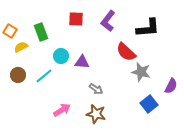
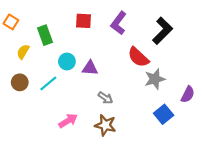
black L-shape: (148, 28) -> (162, 31), turned -40
orange square: (10, 31) -> (11, 22), moved
yellow semicircle: (21, 47) -> (23, 52), turned -32
gray star: (141, 72) -> (155, 79), turned -30

